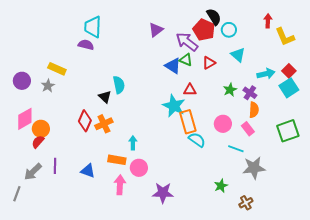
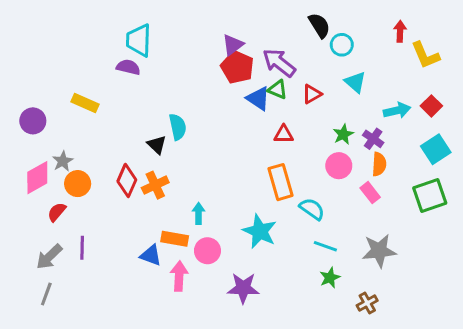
red pentagon: (204, 30) -> (237, 67), moved
gray star: (48, 86) -> (63, 161), moved
cyan square: (289, 88) -> (436, 149), moved
cyan star: (174, 106) -> (260, 231), moved
pink circle: (223, 124) -> (339, 166), moved
orange circle: (41, 129) -> (78, 184), moved
cyan semicircle: (197, 140) -> (312, 209), moved
cyan line: (236, 149) -> (325, 246), moved
blue triangle: (88, 171) -> (151, 255), moved
gray line: (17, 194) -> (46, 294), moved

